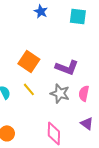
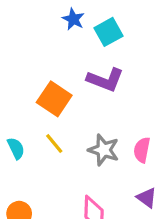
cyan square: (78, 16) -> (108, 32), moved, turned -36
purple L-shape: (67, 67) -> (105, 80), moved

